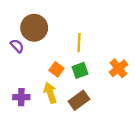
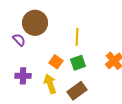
purple cross: (21, 97) -> (23, 76), moved

